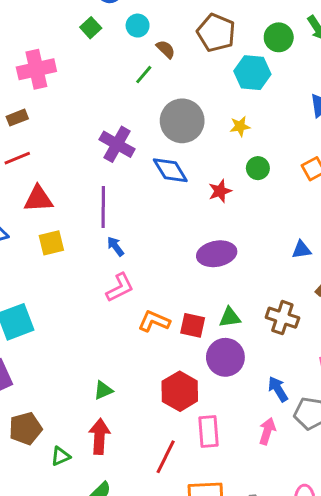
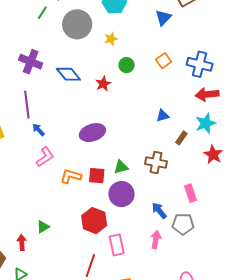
gray circle: (182, 121) -> (77, 24), moved
purple ellipse: (217, 254) -> (92, 133), moved
red arrow: (99, 436) -> (22, 242), moved, size x0.7

